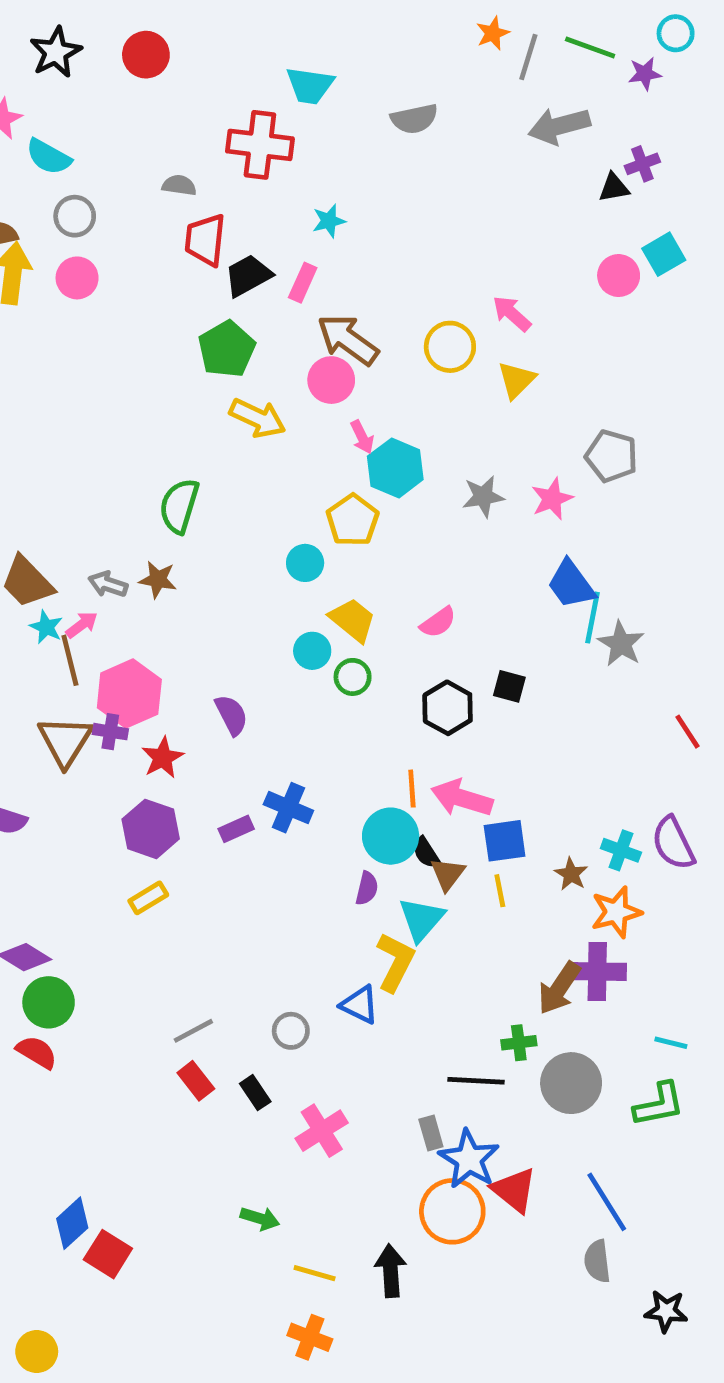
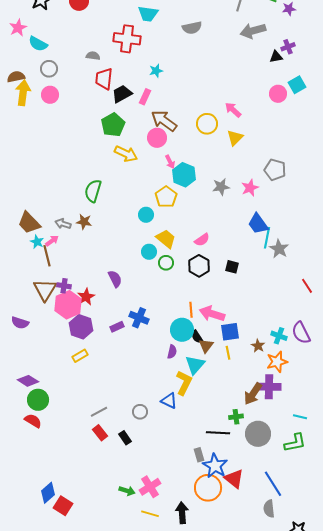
pink hexagon: (129, 694) -> (68, 305), moved
black hexagon: (448, 708) -> (199, 266), moved
pink cross: (322, 1131) -> (150, 487), moved

